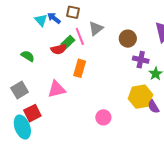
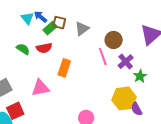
brown square: (73, 12) -> (59, 23), moved
pink line: (80, 36) -> (103, 57), moved
green rectangle: (68, 42) -> (50, 28), moved
green semicircle: (28, 56) -> (23, 49), moved
purple cross: (141, 60) -> (126, 62), turned 35

